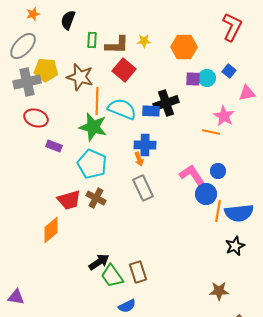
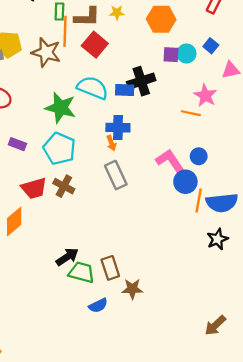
orange line: (97, 101) -> (65, 31), moved
purple rectangle: (54, 146) -> (17, 144), moved
green trapezoid: (112, 276) -> (82, 272), turned 140
brown star: (219, 291) -> (132, 289), moved

